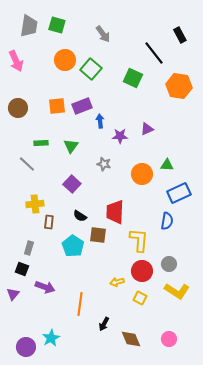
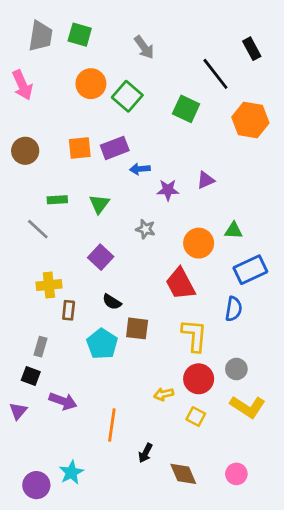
blue arrow: (100, 121) -> (140, 169), turned -88
red trapezoid: (115, 212) -> (180, 284), moved, turned -30

